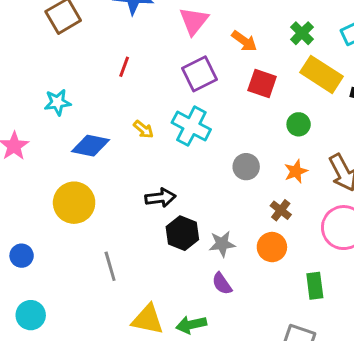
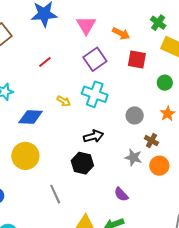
red line: (124, 67) -> (45, 62), turned 40
black arrow: (160, 198) -> (93, 136), moved
brown cross: (281, 210) -> (151, 141), moved
black hexagon: (182, 233) -> (82, 163), moved
gray star: (222, 244) -> (133, 157), moved, turned 30
purple semicircle: (222, 284) -> (121, 194), moved

